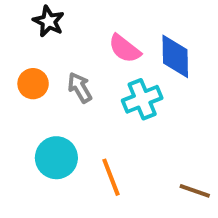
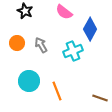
pink semicircle: (125, 49) -> (64, 12), moved
blue diamond: (175, 56) -> (90, 29), turned 30

